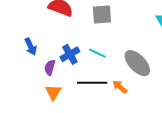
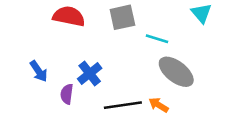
cyan line: (97, 53) -> (157, 39), moved

